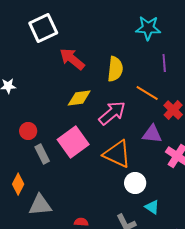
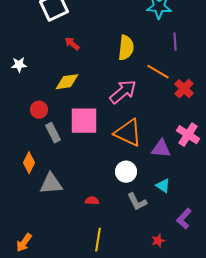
red arrow: (72, 59) -> (72, 44), moved, size x0.6
yellow diamond: (79, 98) -> (67, 82), moved
purple triangle: (152, 134) -> (161, 149), moved
pink square: (73, 142) -> (84, 121), turned 36
white circle: (135, 183) -> (126, 172), moved

